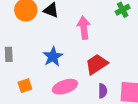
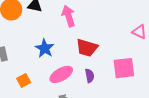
red trapezoid: (97, 64) -> (87, 48), turned -120
purple semicircle: (103, 91) -> (90, 76), moved

